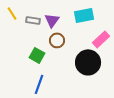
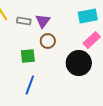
cyan rectangle: (84, 15) -> (88, 16), moved
green square: (37, 55) -> (28, 56), turned -35

